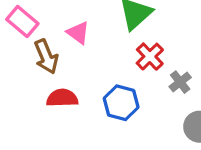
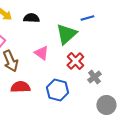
pink triangle: (78, 33) -> (41, 53), moved

